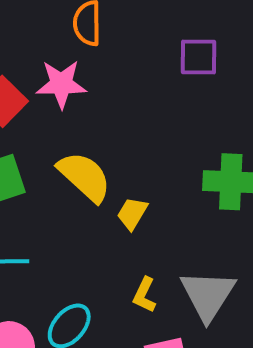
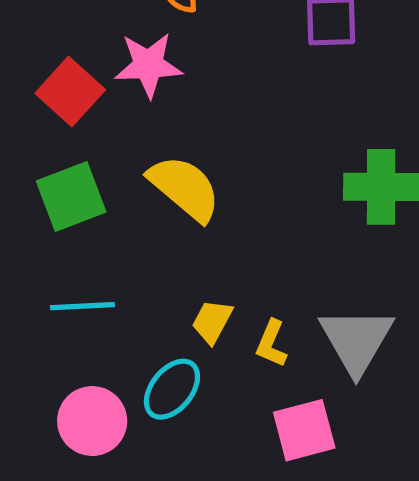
yellow trapezoid: (132, 213) -> (212, 321), moved

